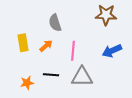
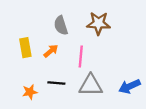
brown star: (106, 15) -> (98, 23), moved
blue arrow: (112, 51) -> (129, 86), moved

